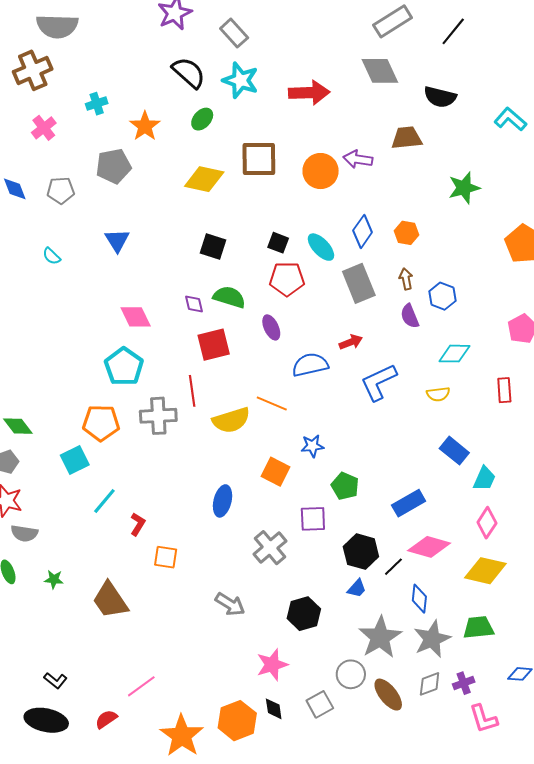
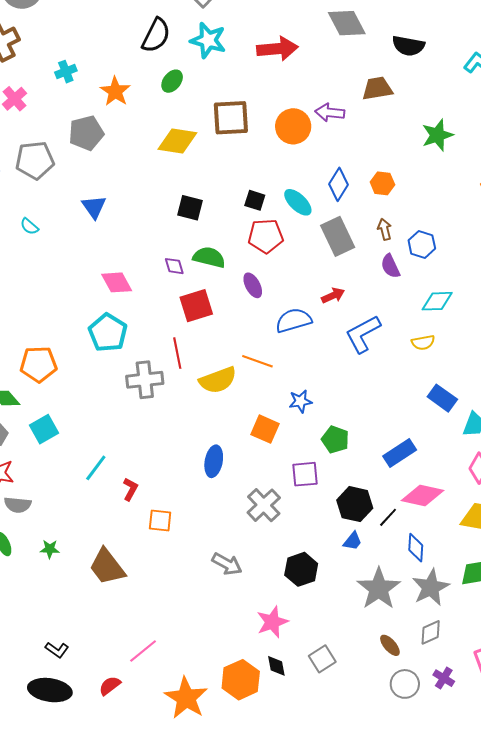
black semicircle: (189, 73) -> (156, 35), turned 78
gray pentagon: (61, 190) -> (35, 160), size x1.4
orange pentagon: (101, 423) -> (38, 364), moved
cyan square: (75, 460) -> (44, 429), moved
gray circle: (351, 674) -> (405, 684), moved
purple cross: (464, 683) -> (444, 678), moved, turned -35
brown ellipse: (388, 695) -> (390, 645), size x0.7

